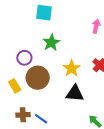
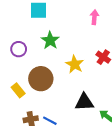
purple circle: (24, 58) -> (19, 49), moved
black triangle: (75, 93) -> (84, 102), moved

